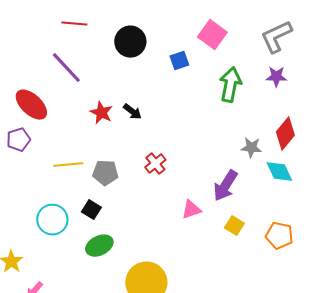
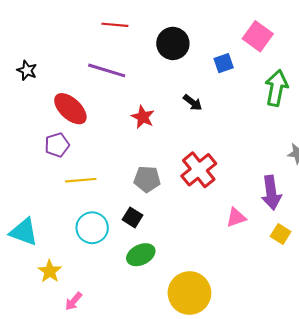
purple line: (66, 68) -> (107, 70), turned -30
black arrow: (132, 112) -> (193, 102), moved
red cross: (155, 164) -> (199, 170), size x1.6
yellow line: (68, 165) -> (81, 180), moved
purple arrow: (225, 186) -> (271, 193), turned -40

